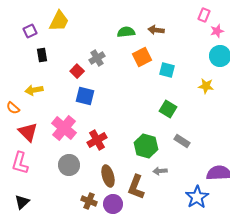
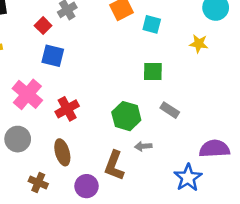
green square: (168, 109) -> (153, 71), turned -30
gray circle: (69, 165) -> (18, 139), moved
brown ellipse: (108, 176) -> (62, 152), moved
brown cross: (89, 201) -> (38, 182), moved

